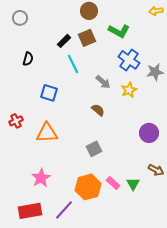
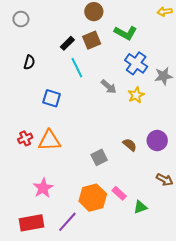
brown semicircle: (98, 110) -> (130, 145), moved
red cross: (16, 121) -> (25, 138), moved
green triangle: (133, 184) -> (140, 207), moved, turned 40

